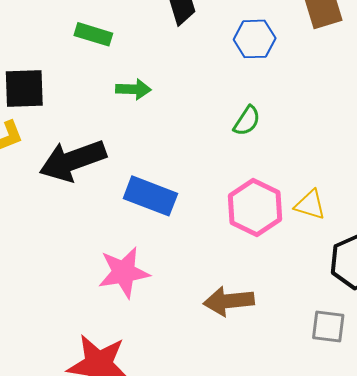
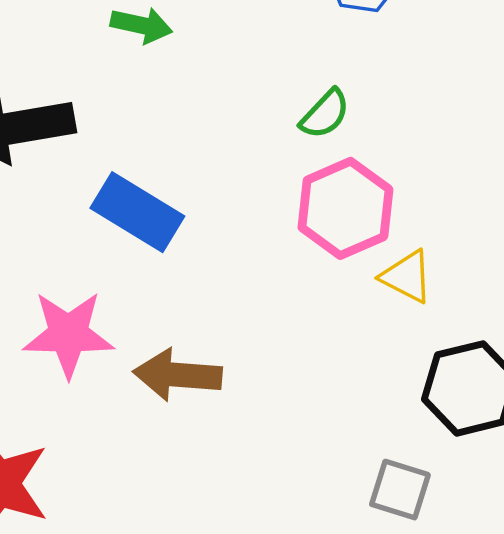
pink hexagon: (255, 208) -> (345, 208), moved
brown arrow: (229, 301) -> (178, 375), moved

